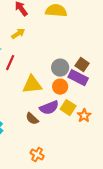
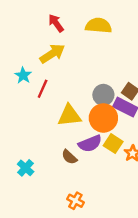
yellow arrow: (18, 34) -> (52, 54), size x1.5
orange circle: (60, 87) -> (103, 118), size x1.5

